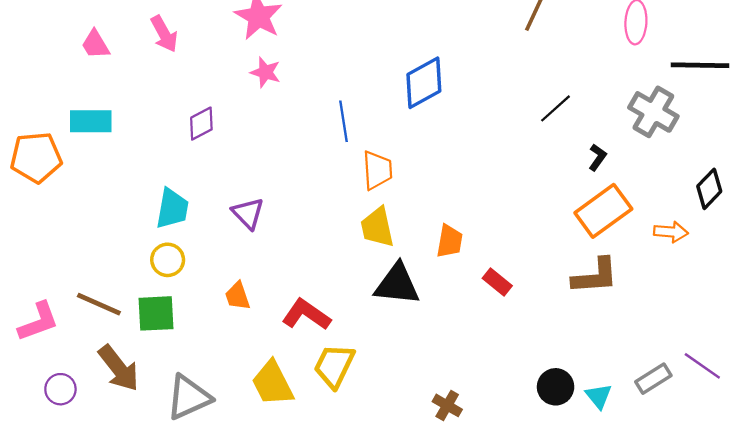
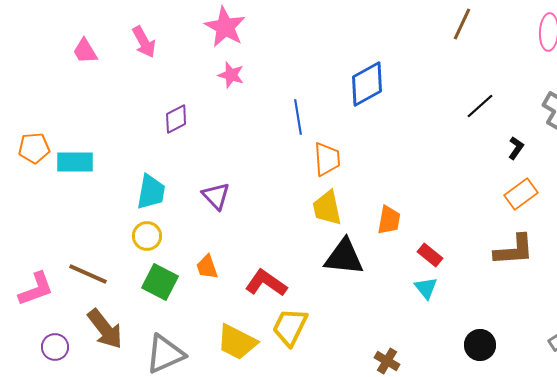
cyan rectangle: (91, 121) -> (75, 162), moved
orange pentagon: (36, 157) -> (34, 148), size x0.7
orange rectangle: (603, 211) -> (521, 194), size x0.7
green square: (156, 313) -> (160, 282), moved, turned 30
yellow trapezoid: (272, 383) -> (237, 342), turned -36
cyan triangle: (599, 396) -> (426, 288), moved

